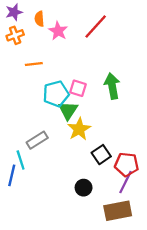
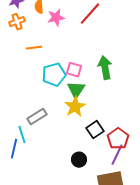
pink star: (58, 31) -> (56, 18), turned 30
green triangle: (68, 110) -> (76, 90), moved
red pentagon: (127, 164) -> (118, 139), turned 30

